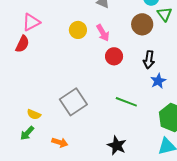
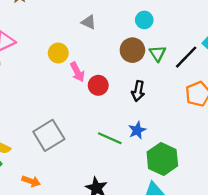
green triangle: (165, 14) -> (158, 53), moved
pink arrow: (103, 33) -> (77, 72), moved
blue star: (158, 81) -> (137, 130), moved

